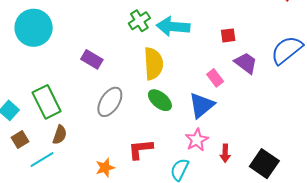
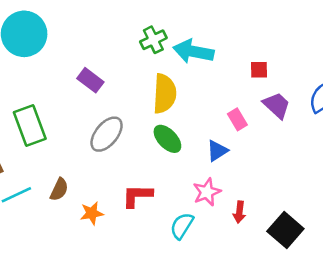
blue triangle: (202, 105) -> (217, 151), size x0.7
brown semicircle: (60, 135) -> (59, 189), moved

